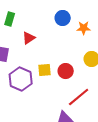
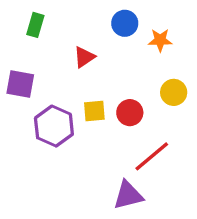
red triangle: (29, 38) -> (84, 57), moved

